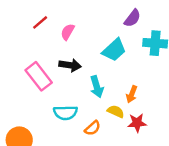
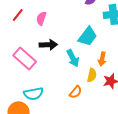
cyan trapezoid: (114, 50) -> (88, 36), moved
yellow semicircle: (116, 111) -> (92, 75), turned 88
cyan semicircle: (65, 113) -> (34, 94), moved

